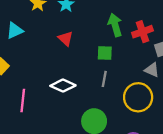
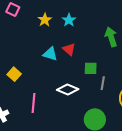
cyan triangle: (15, 31) -> (50, 54), moved, turned 42
green square: (105, 53) -> (91, 68), moved

